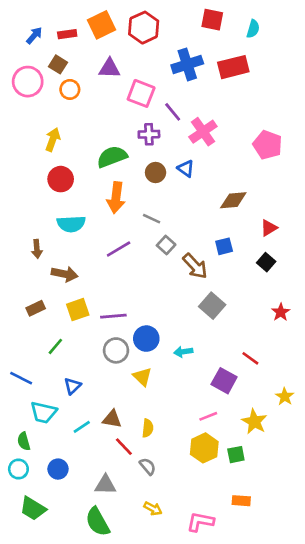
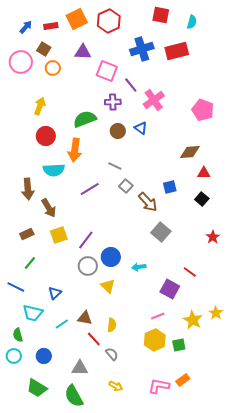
orange arrow: (116, 198) -> (75, 150), moved
brown diamond: (233, 200) -> (190, 152), moved
red triangle: (269, 228) -> (204, 173), turned 32
brown arrow: (37, 249) -> (28, 189), size x1.5
brown arrow: (65, 274) -> (49, 208), turned 48
purple line: (113, 316) -> (86, 240), turned -48
green line: (55, 346) -> (30, 263), moved
yellow star: (285, 397) -> (216, 313), moved
orange rectangle: (241, 501) -> (183, 380), turned -40
green trapezoid: (33, 509) -> (37, 388), moved
pink L-shape: (200, 522) -> (159, 386), moved

